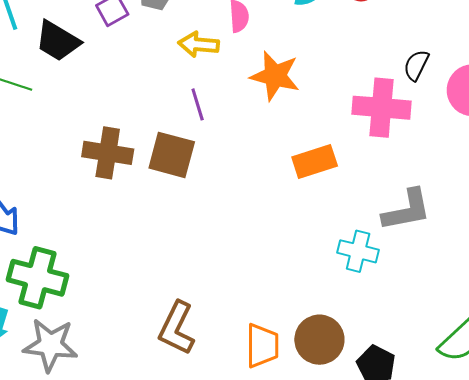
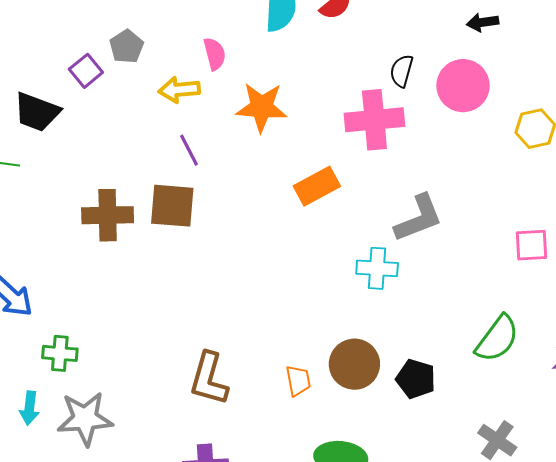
green cross: (37, 278) -> (60, 353), size x0.6
orange trapezoid: (262, 346) -> (298, 381), size x0.7

